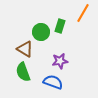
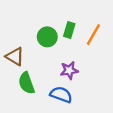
orange line: (83, 13) -> (93, 35), moved
brown triangle: (25, 49) -> (15, 56), moved

